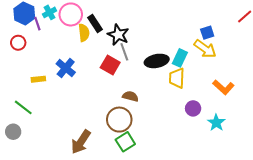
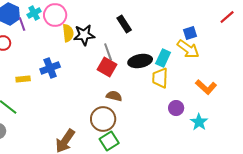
black rectangle: (95, 24) -> (124, 24), moved
black star: (118, 35) -> (84, 35), moved, turned -30
red square: (110, 65) -> (107, 67), moved
blue cross: (66, 68) -> (50, 68), turned 30

